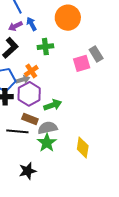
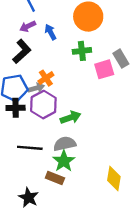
blue arrow: (31, 24) -> (50, 32), moved
green cross: (45, 47) -> (82, 51), moved
brown rectangle: (30, 119) -> (55, 178), moved
yellow diamond: (83, 147) -> (114, 179), moved
black star: (28, 171) -> (29, 197), moved, turned -30

